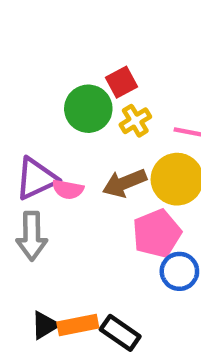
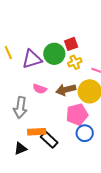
purple triangle: (36, 179) -> (32, 59), moved
orange rectangle: (78, 325) -> (37, 132), moved
black rectangle: (120, 333) -> (49, 140), moved

